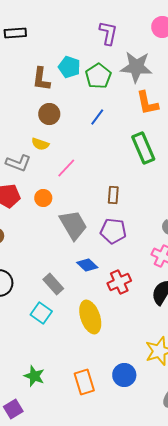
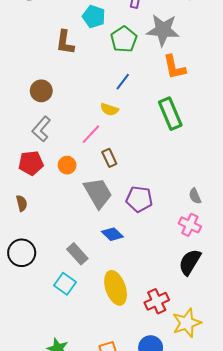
cyan pentagon: (69, 67) -> (94, 17), moved
brown circle: (49, 114) -> (41, 91), moved
yellow semicircle: (40, 144) -> (109, 109), moved
gray L-shape: (18, 163) -> (41, 129), turned 110
brown rectangle: (113, 195) -> (109, 158), moved, turned -30
red cross: (119, 282) -> (157, 301), moved

